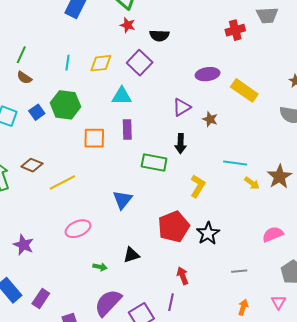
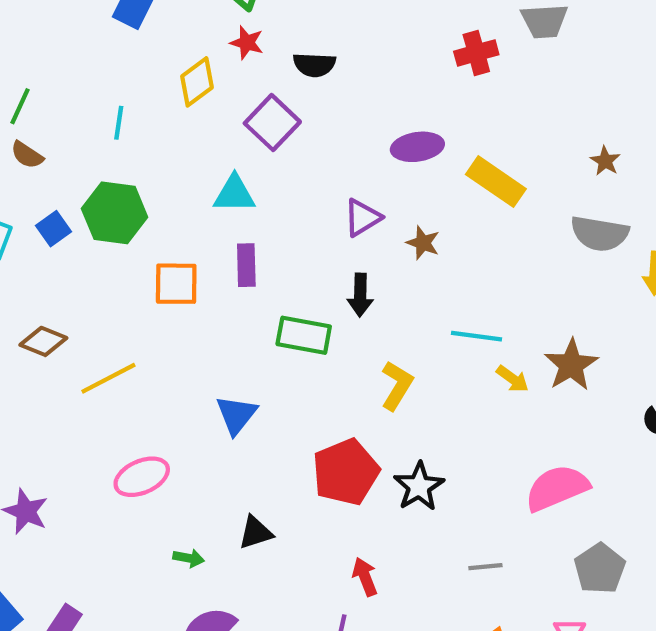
yellow diamond: (101, 63) -> (197, 82), moved, turned -30
pink semicircle: (273, 234) -> (557, 488), size x1.4

